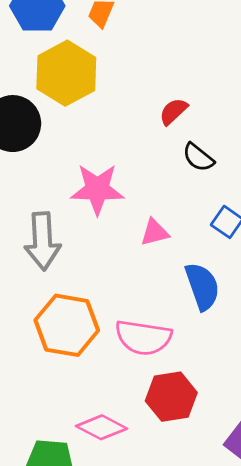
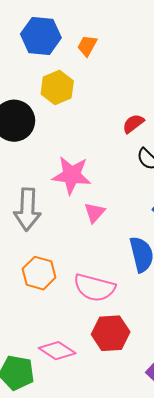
yellow hexagon: (66, 73) -> (57, 88), size x0.7
pink triangle: (155, 232) -> (95, 213), moved, turned -40
orange hexagon: (67, 325) -> (39, 273), size x0.7

